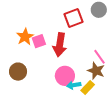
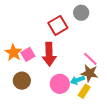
brown circle: (18, 72) -> (22, 81), moved
cyan arrow: (74, 85) -> (77, 80), moved

